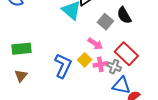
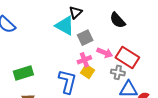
gray square: (105, 22) -> (85, 38), moved, turned 35
pink arrow: (95, 44) -> (105, 53), moved
pink cross: (100, 64) -> (84, 60), moved

